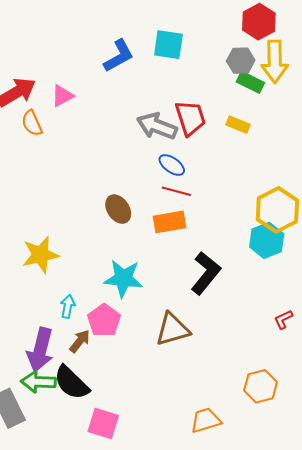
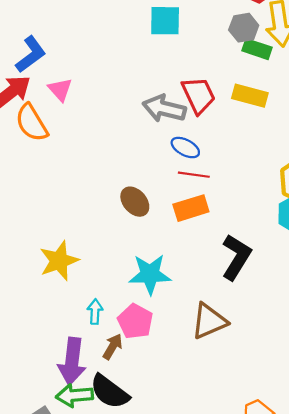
blue L-shape: (119, 56) -> (31, 54), moved
pink triangle: (62, 96) -> (60, 90), turned -35
orange semicircle: (32, 123) -> (32, 123), size x1.4
yellow rectangle: (238, 125) -> (250, 96), size x1.4

